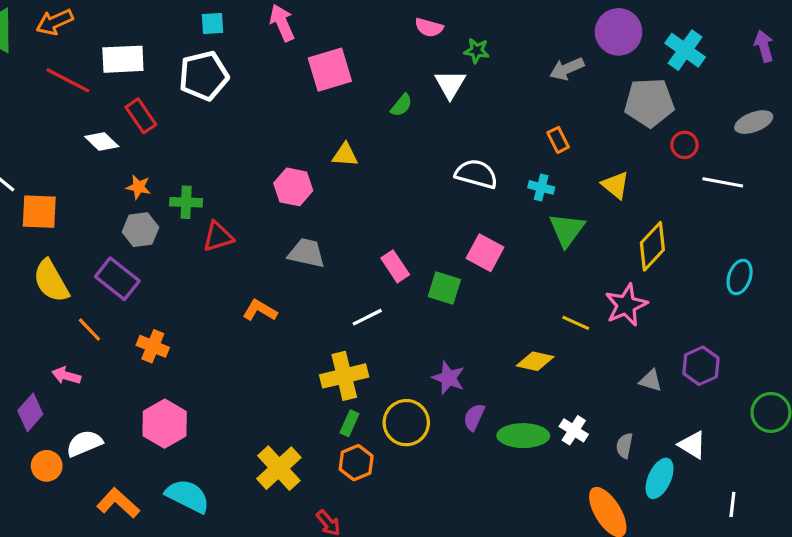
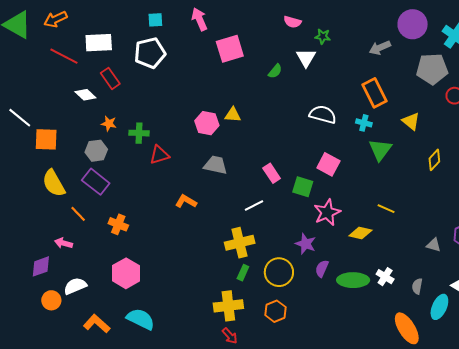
orange rectangle: (558, 140) -> (374, 93), size x1.8
yellow triangle: (345, 155) -> (233, 115), moved
gray hexagon: (141, 230) -> (96, 151), moved
yellow diamond: (652, 246) -> (434, 160), size x0.7
pink star: (626, 305) -> (327, 212), moved
purple diamond: (30, 412) -> (41, 266), turned 30
orange hexagon: (356, 463) -> (276, 311), moved
yellow cross: (279, 468) -> (228, 306), moved, turned 36

